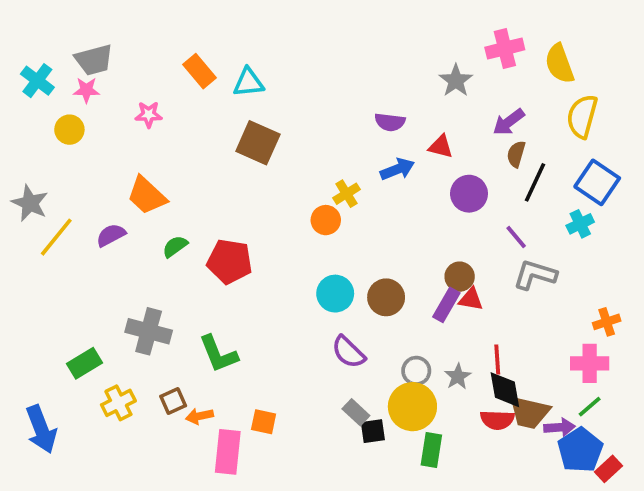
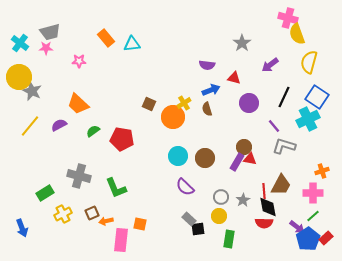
pink cross: (505, 49) -> (288, 18), moved, turned 30
yellow circle: (69, 130) -> (19, 77), moved, size x1.6
brown square: (258, 143) -> (149, 104), moved, size x0.6
brown semicircle: (516, 154) -> (207, 109), moved, turned -32
gray star: (30, 203) -> (32, 91), moved
orange circle: (326, 220) -> (173, 117), size x1.5
cyan cross: (580, 224) -> (308, 119), size x1.6
yellow circle: (412, 407) -> (219, 216), size x0.6
brown trapezoid: (529, 412) -> (281, 185), moved, turned -75
purple arrow: (559, 427) -> (297, 227), turned 42
blue arrow: (41, 429) -> (22, 228), size x0.7
red rectangle: (608, 469) -> (326, 238), moved

